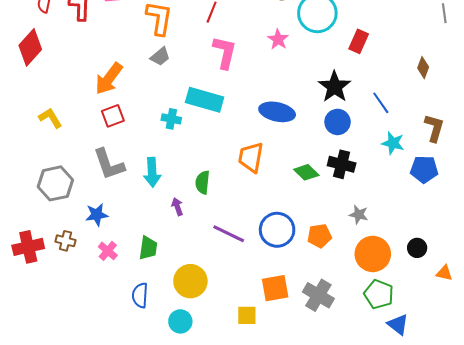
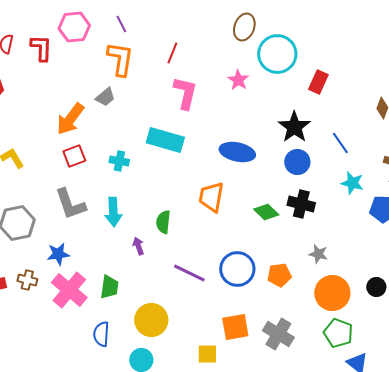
gray trapezoid: (160, 56) -> (105, 97), moved
cyan cross: (171, 119) -> (119, 161), moved
pink cross: (108, 251) -> (69, 290), size x1.8

